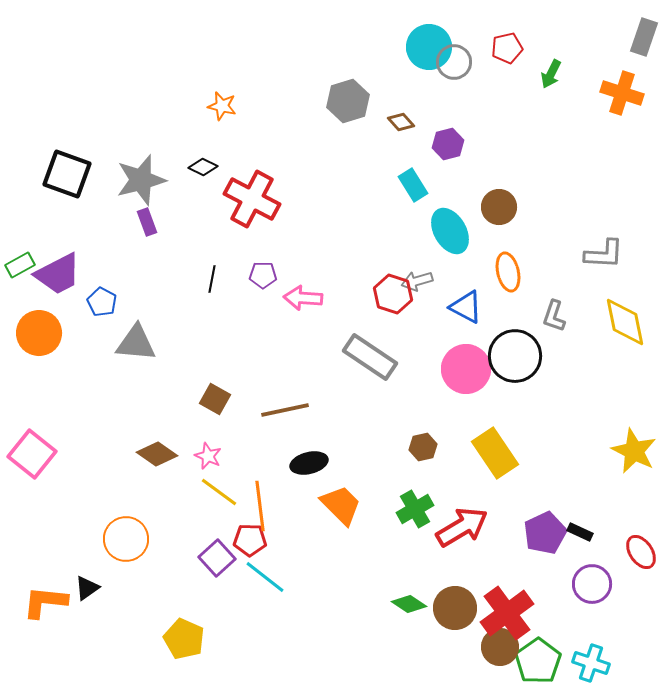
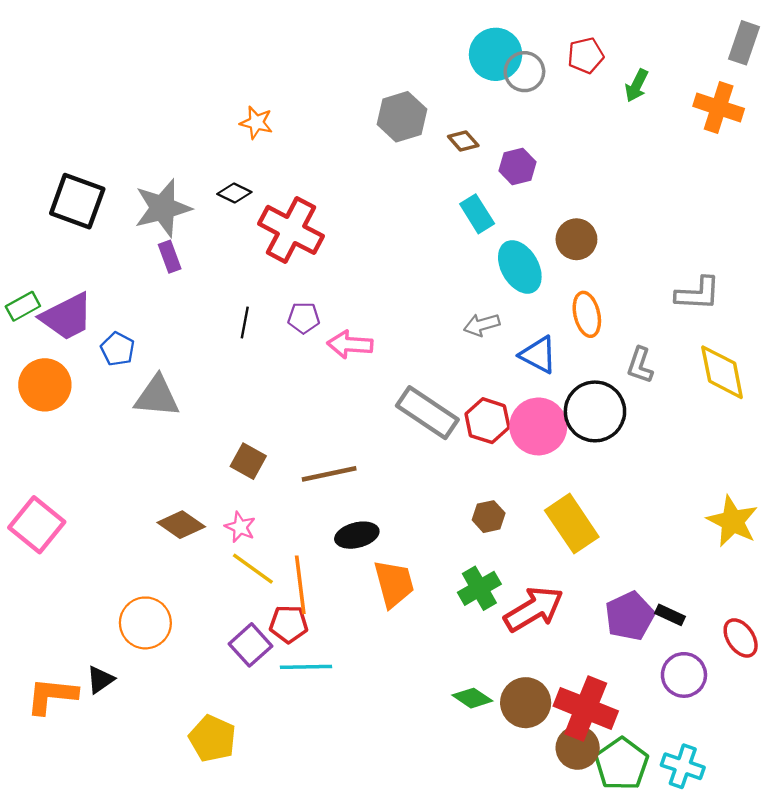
red hexagon: (393, 294) -> (487, 421), moved
orange trapezoid: (341, 505) -> (394, 584), turned 30
cyan line: (265, 577) -> (306, 667), turned -39
red cross: (507, 613) -> (586, 708), turned -32

